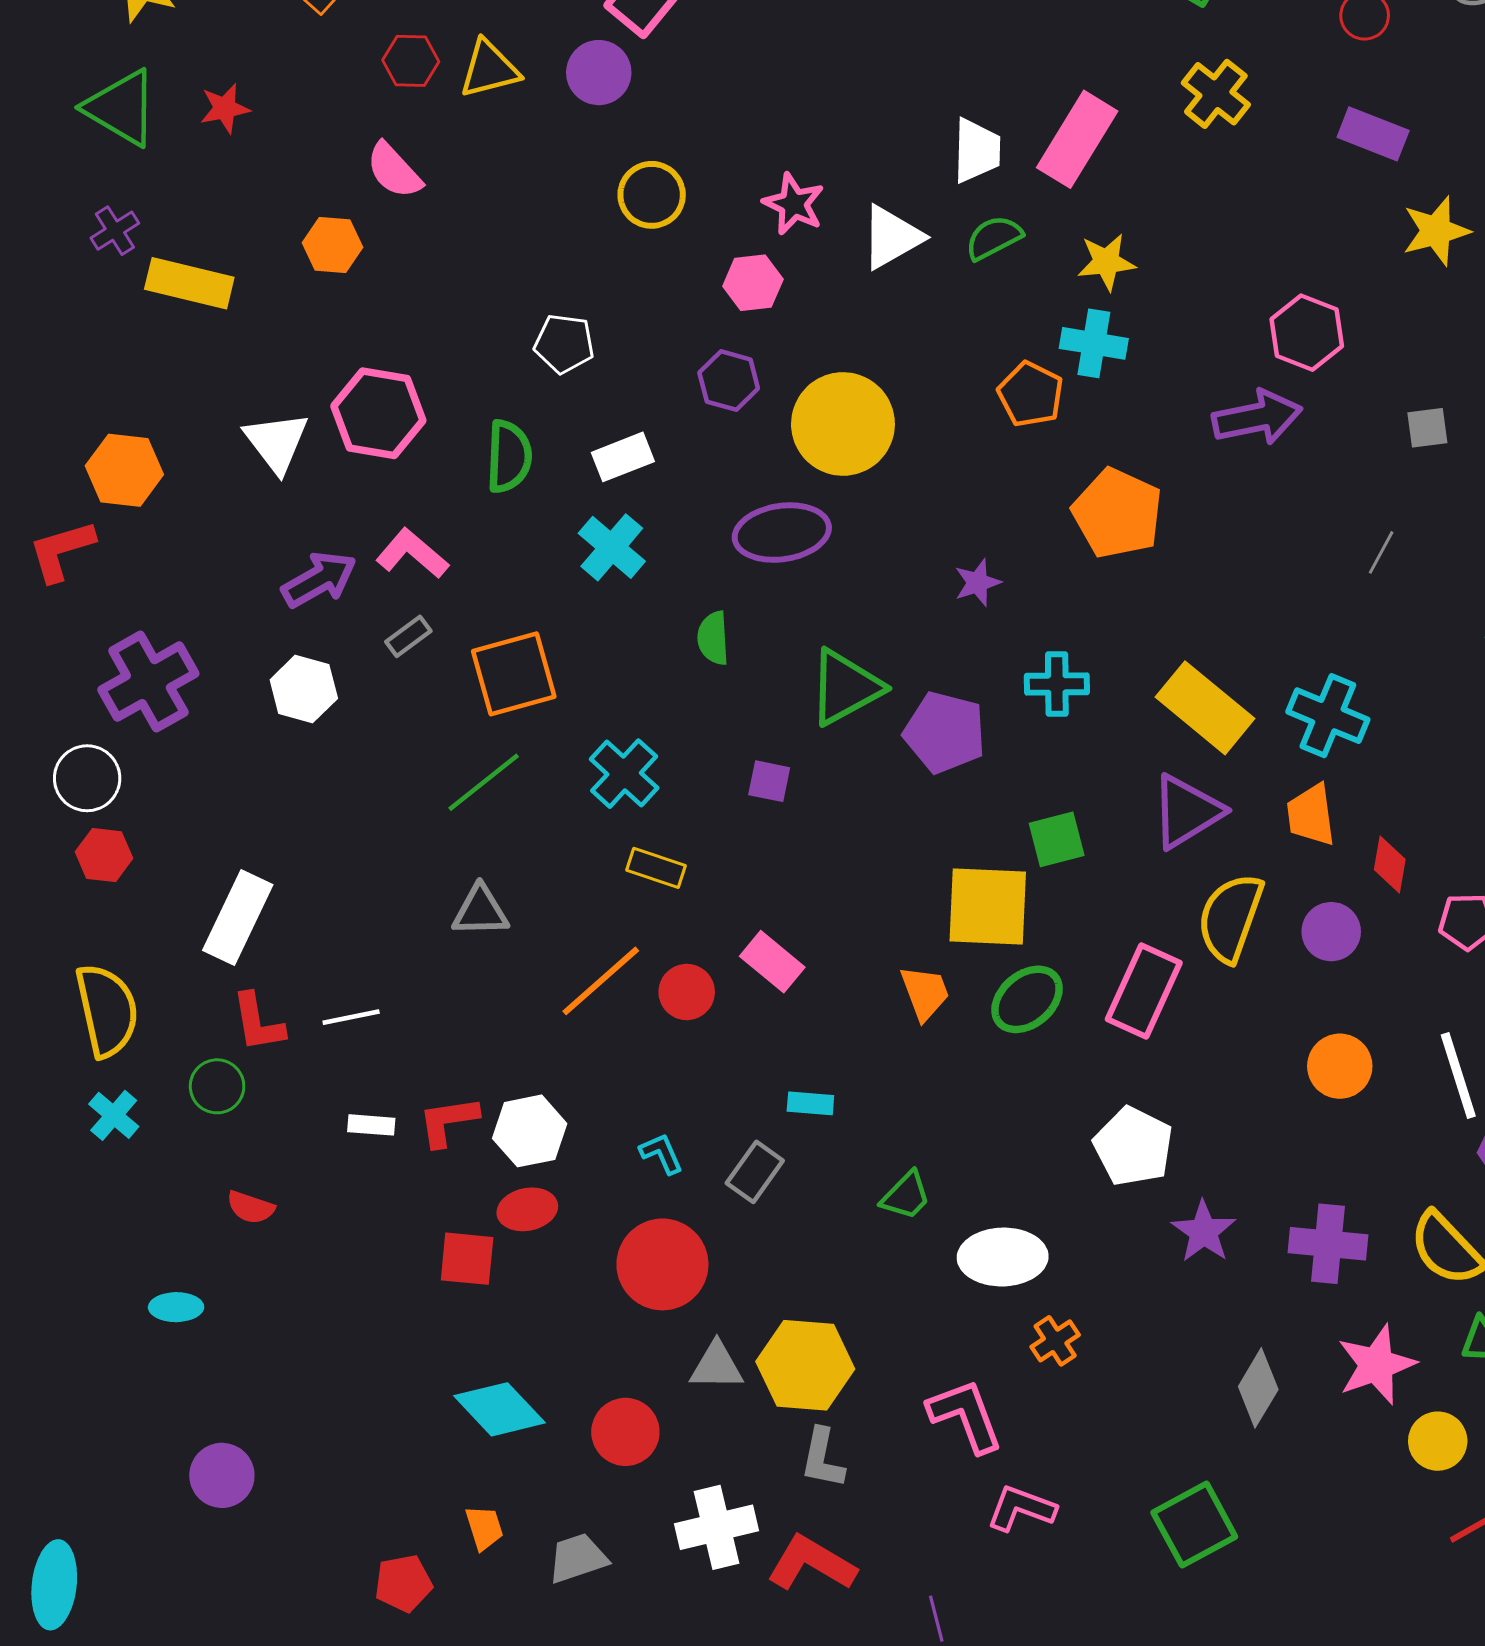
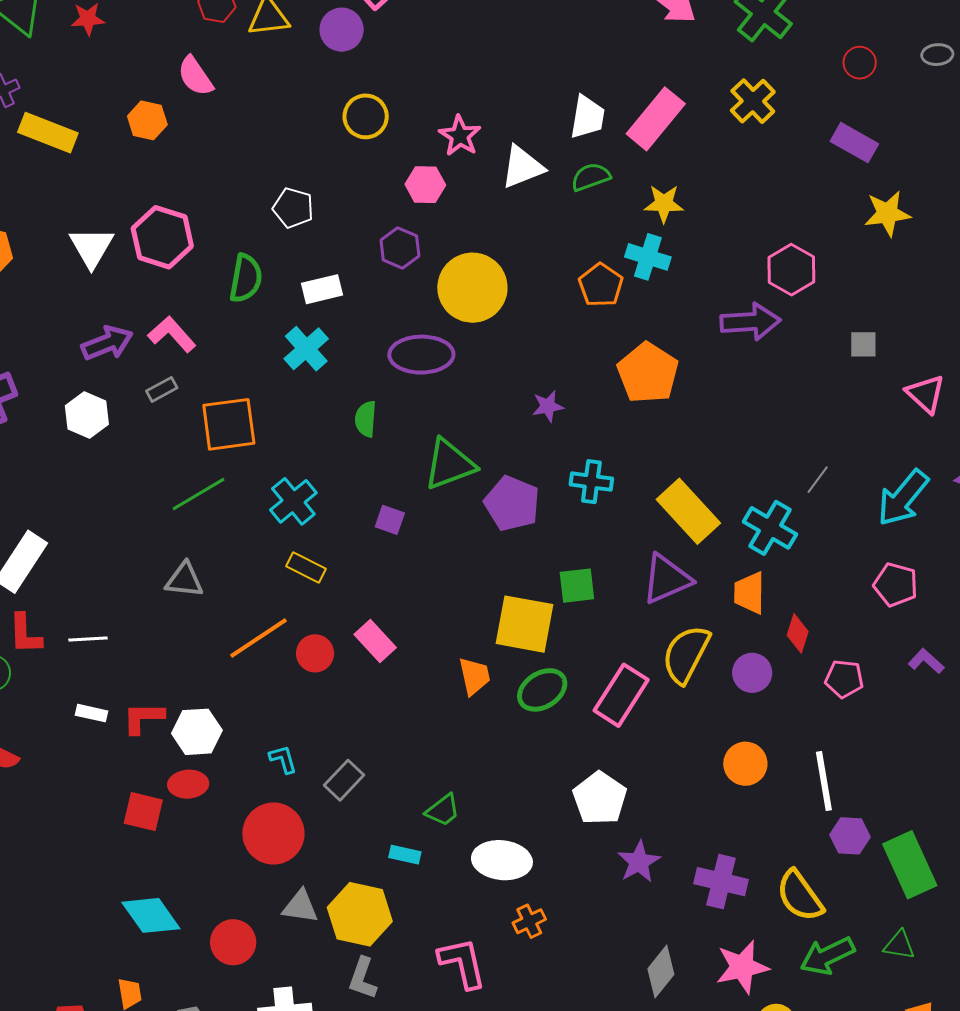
gray line: (1381, 552) -> (818, 480), moved
cyan rectangle: (810, 1103) -> (405, 855), moved

